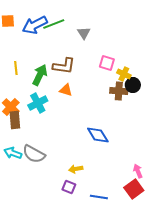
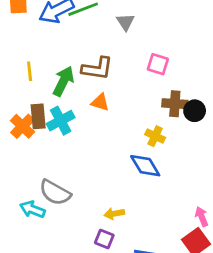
yellow cross: (124, 74) -> (155, 136), moved
black circle: (133, 85) -> (195, 111), moved
brown rectangle: (15, 120) -> (38, 116), moved
cyan arrow: (13, 153) -> (32, 209), moved

